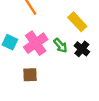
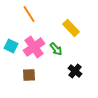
black cross: (82, 49) -> (75, 71), moved

